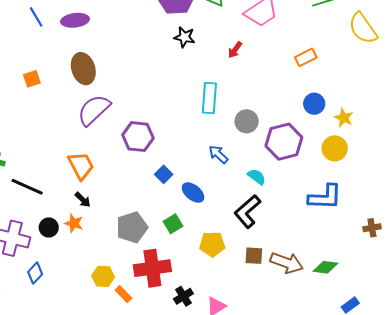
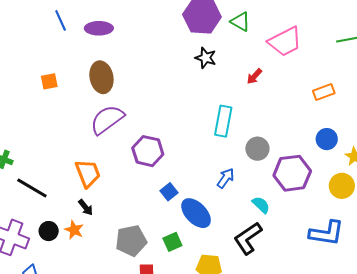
blue arrow: (218, 154) -> (226, 178), turned 75
blue ellipse: (193, 193) -> (196, 213), size x1.4

